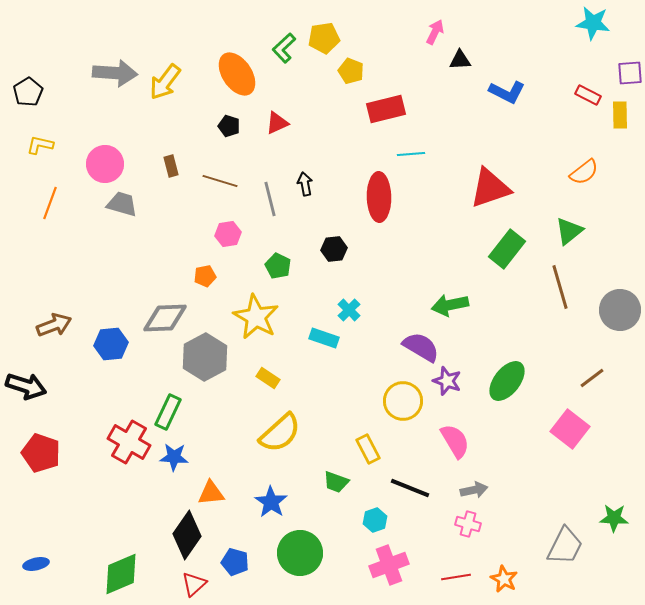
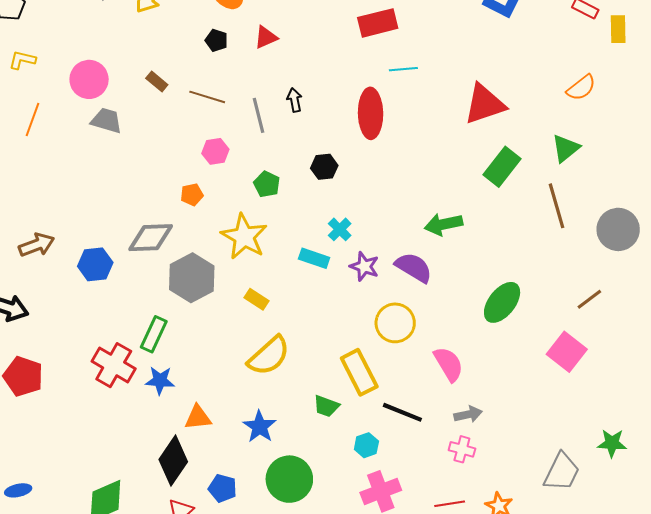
brown rectangle: (171, 166) -> (157, 81), turned -35
purple star: (447, 381) -> (364, 266), moved
yellow rectangle: (368, 449) -> (359, 372), size x1.5

